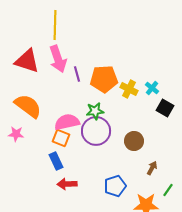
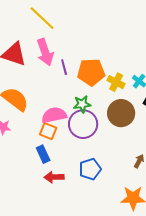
yellow line: (55, 25) -> (42, 18), turned -48
brown circle: (134, 141) -> (121, 113), moved, size x1.4
blue pentagon: (115, 186) -> (90, 169), moved

